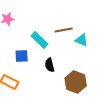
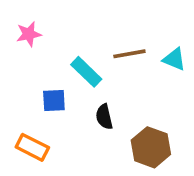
cyan triangle: (82, 40) -> (174, 59), moved

